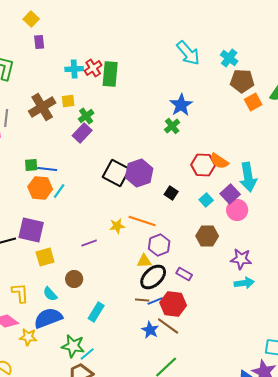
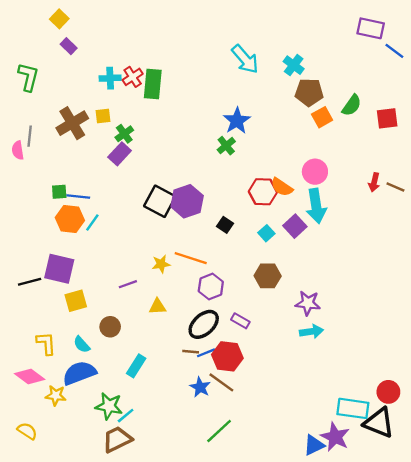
purple rectangle: (39, 42) -> (69, 46), turned -40
pink circle: (237, 210) -> (315, 172), moved
yellow triangle: (144, 261) -> (157, 307), moved

